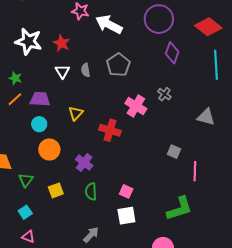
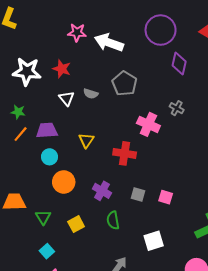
gray semicircle: (86, 70) -> (91, 94), turned -56
gray square: (174, 152) -> (138, 194), moved
pink square: (126, 191) -> (166, 197), moved

